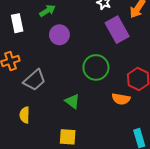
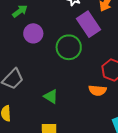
green circle: (96, 67) -> (69, 47), moved

